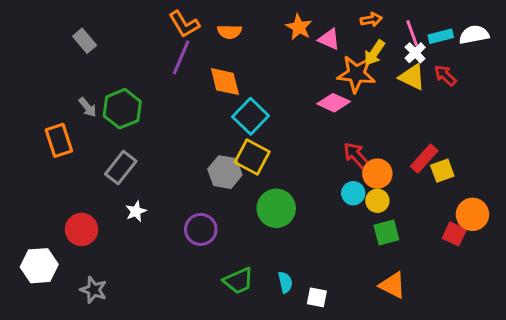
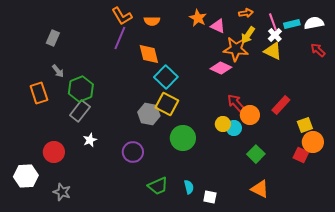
gray rectangle: (85, 41) -> (53, 38), moved, turned 63
red arrow: (445, 75) -> (318, 50), moved
green hexagon: (122, 109) -> (81, 89), moved
yellow square: (442, 171) -> (305, 125), moved
yellow circle: (377, 201) -> (223, 124), moved
green square: (386, 232) -> (256, 154), turned -30

